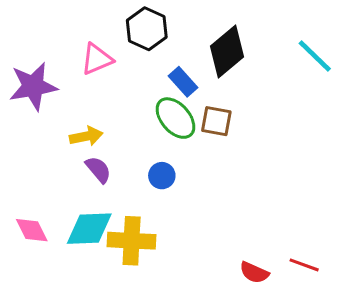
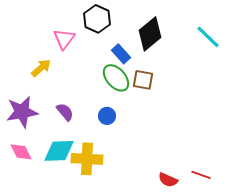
pink triangle: (97, 59) -> (64, 39), turned -30
purple star: (33, 86) -> (22, 112), moved
yellow arrow: (86, 136) -> (41, 68), moved, turned -30

